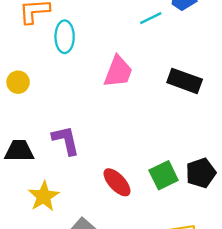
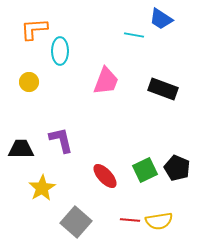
cyan line: (151, 18) -> (134, 35), turned 36
yellow circle: (18, 82) -> (29, 82), moved
black pentagon: (201, 173) -> (177, 168), turned -30

